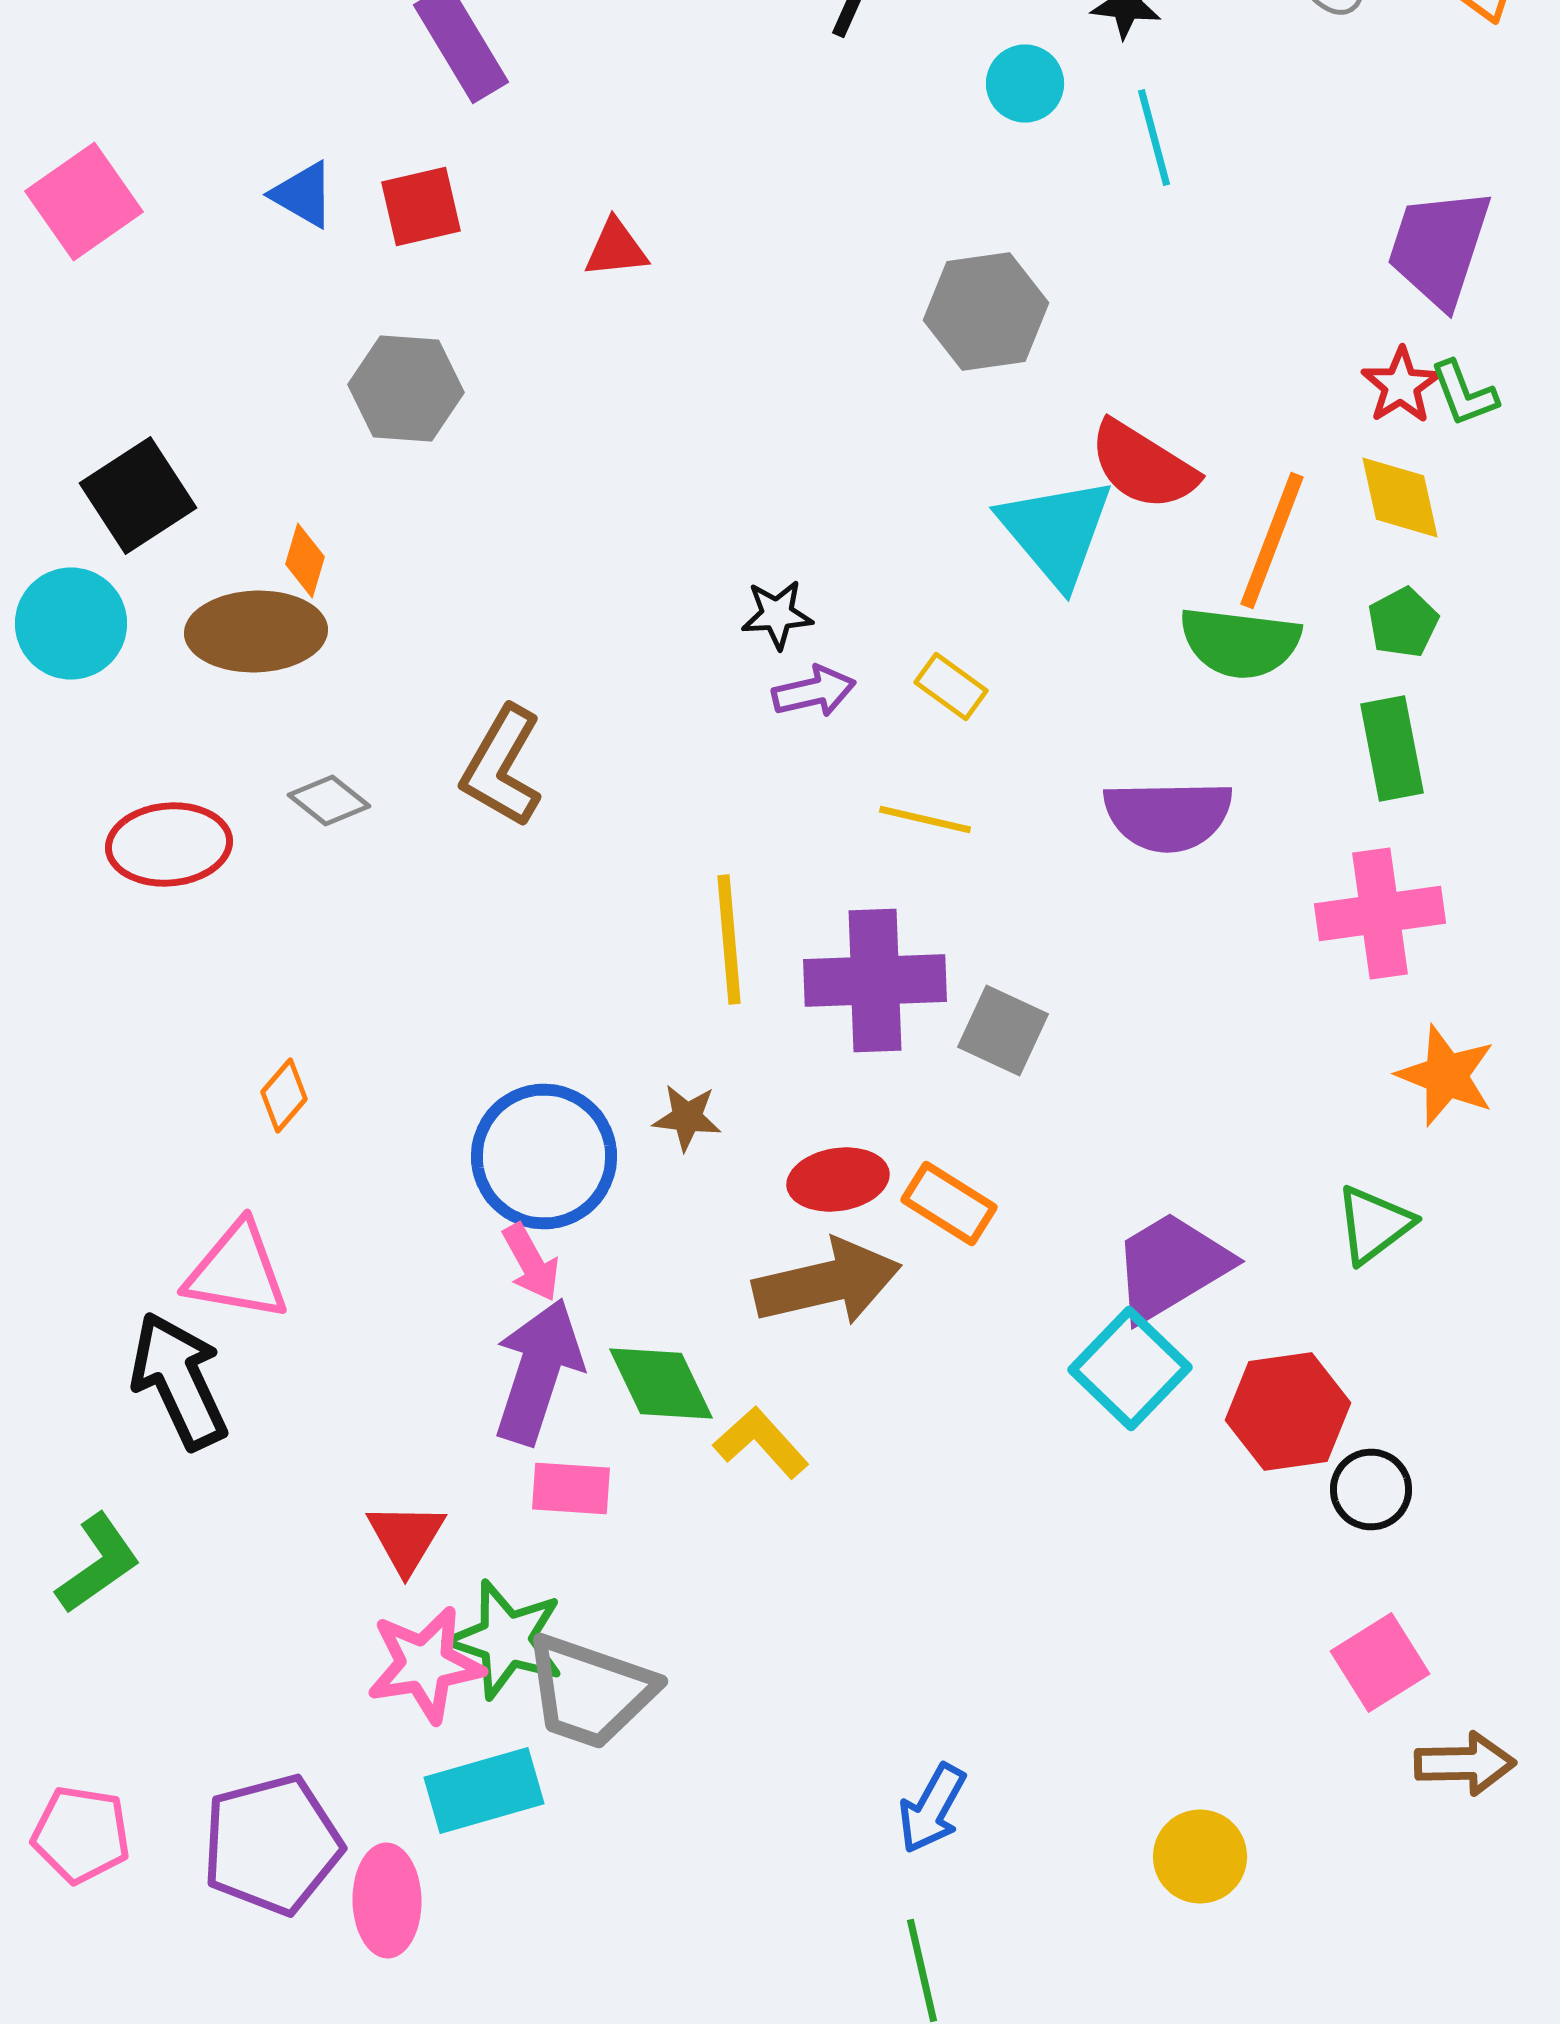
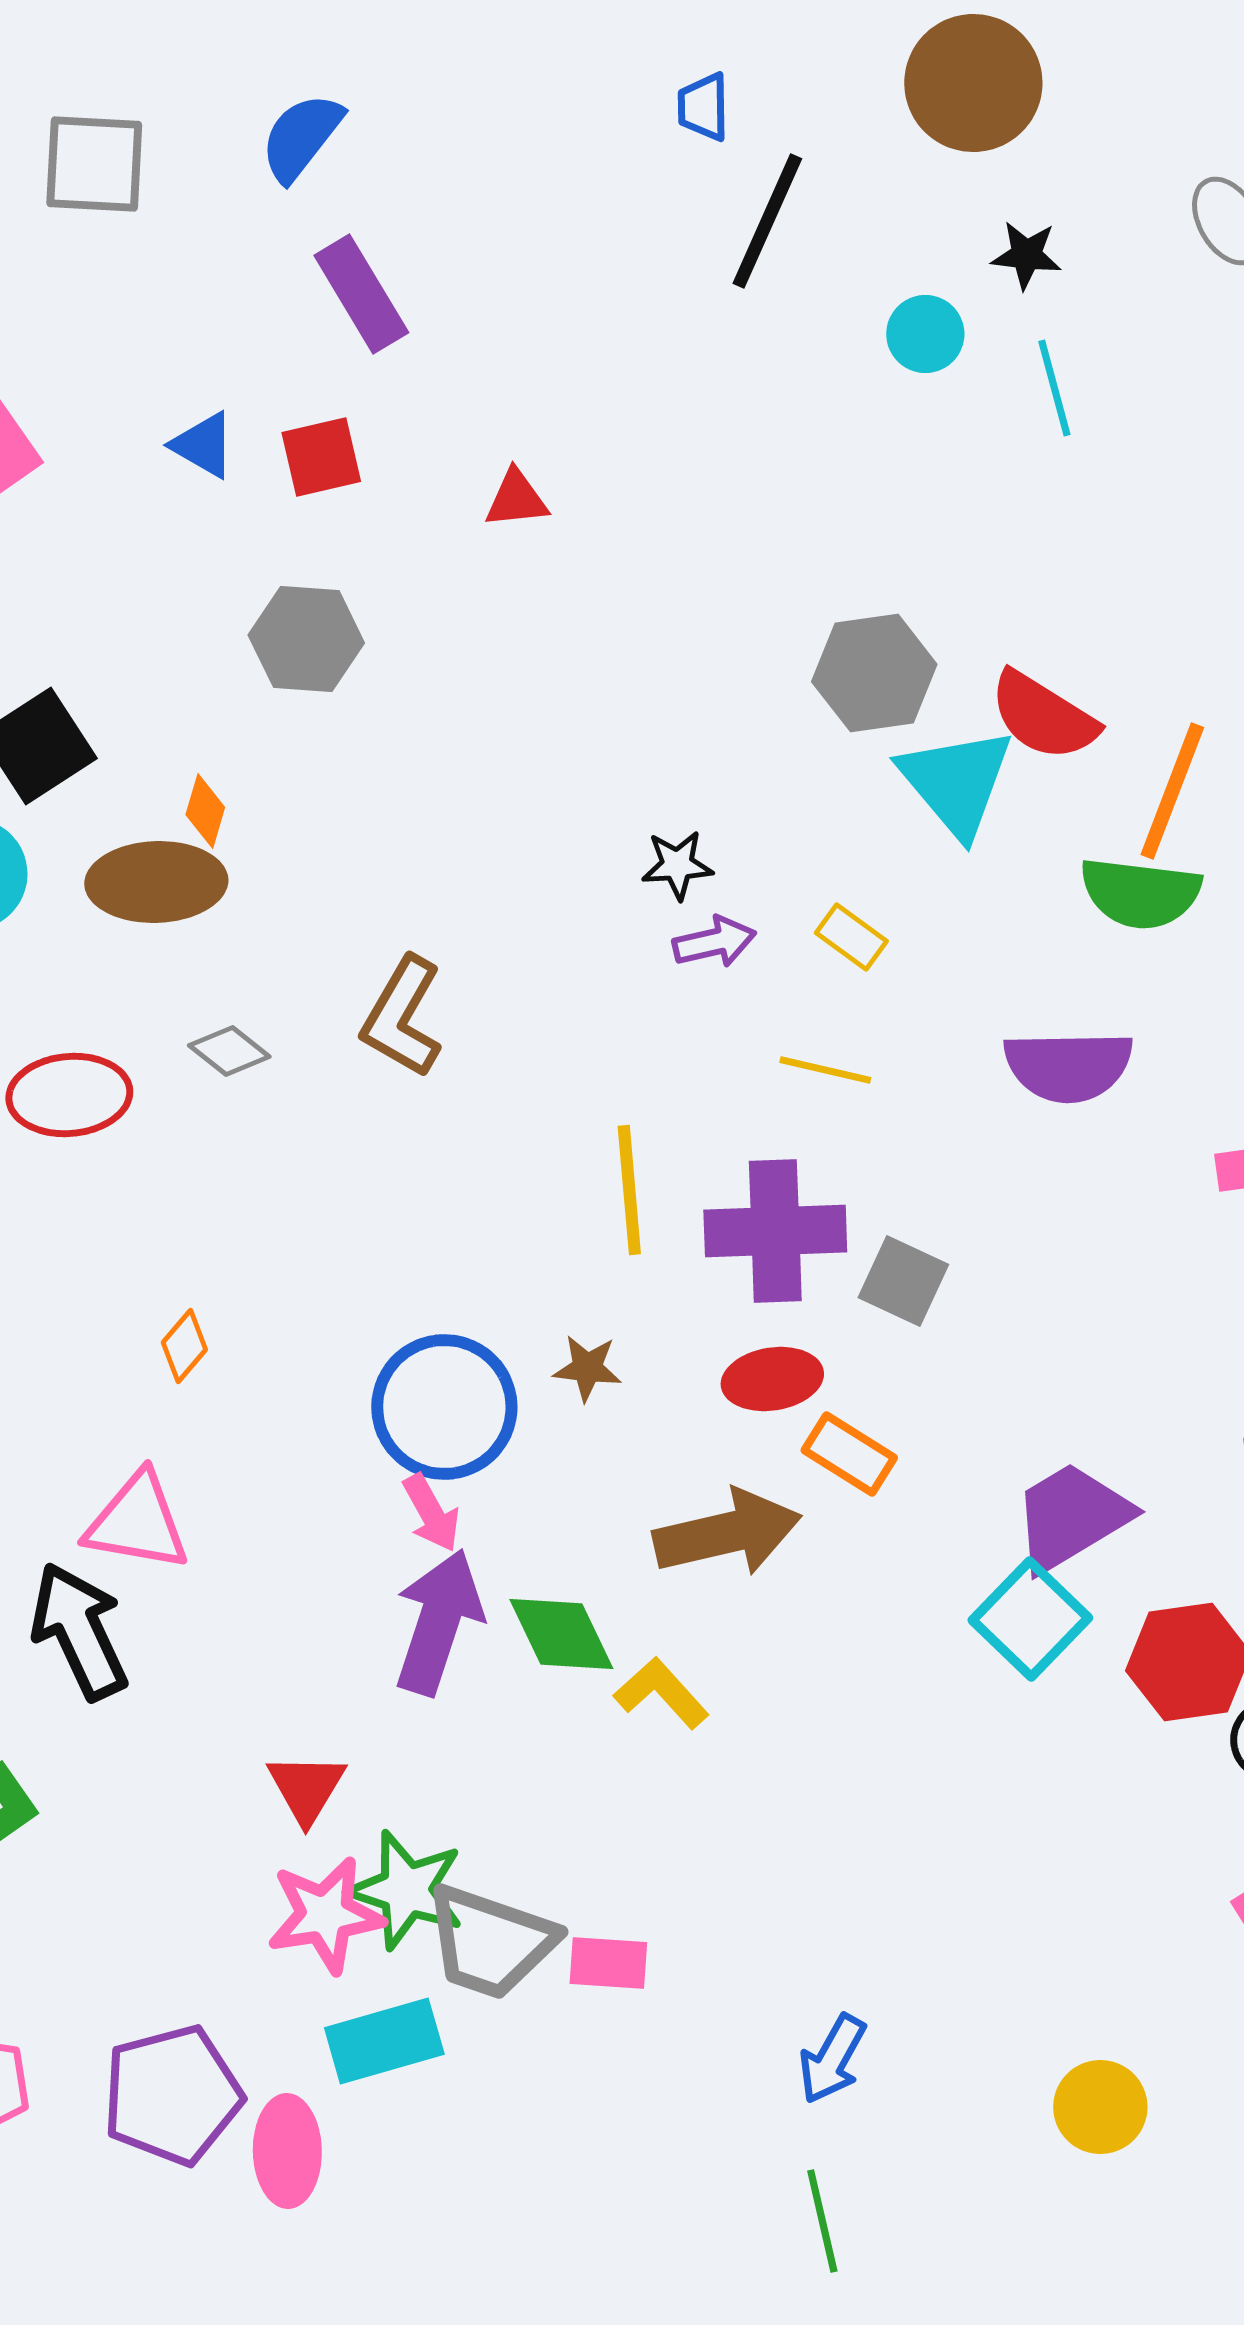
gray hexagon: (986, 312) -> (874, 673), moved
red ellipse: (838, 1180) -> (772, 1379), moved
pink rectangle: (571, 1488) -> (608, 1963), moved

